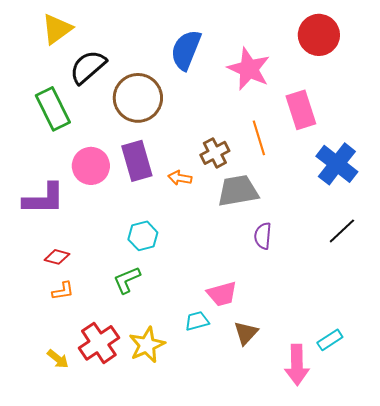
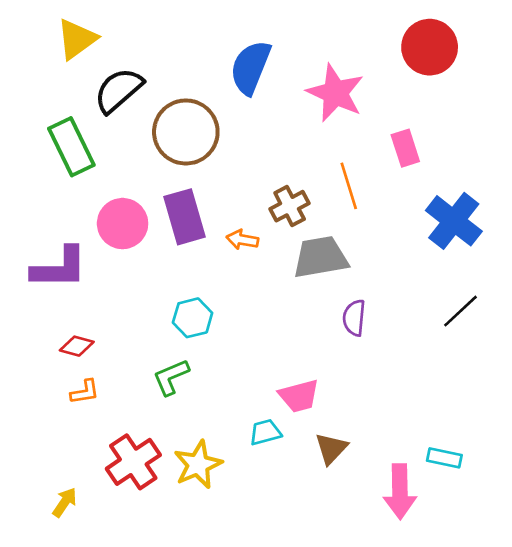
pink rectangle: (301, 110) -> (405, 148), size x0.7
cyan rectangle: (330, 340) -> (444, 458), turned 45
yellow arrow: (58, 359) -> (65, 502), moved, turned -95

